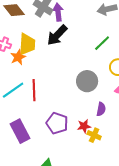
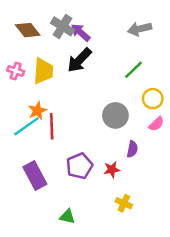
purple arrow: (58, 12) -> (81, 32), turned -42
orange star: (18, 57) -> (37, 111), moved
purple pentagon: (57, 123) -> (79, 166), turned 30
yellow cross: (94, 135) -> (124, 203), moved

